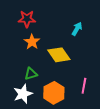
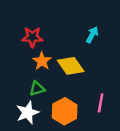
red star: (27, 19) -> (32, 37), moved
orange star: (32, 42) -> (42, 61), moved

